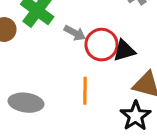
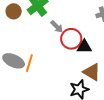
orange line: (85, 91) -> (29, 63), moved

